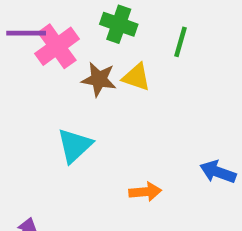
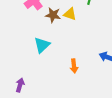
orange arrow: (145, 192) -> (74, 66), turned 88

